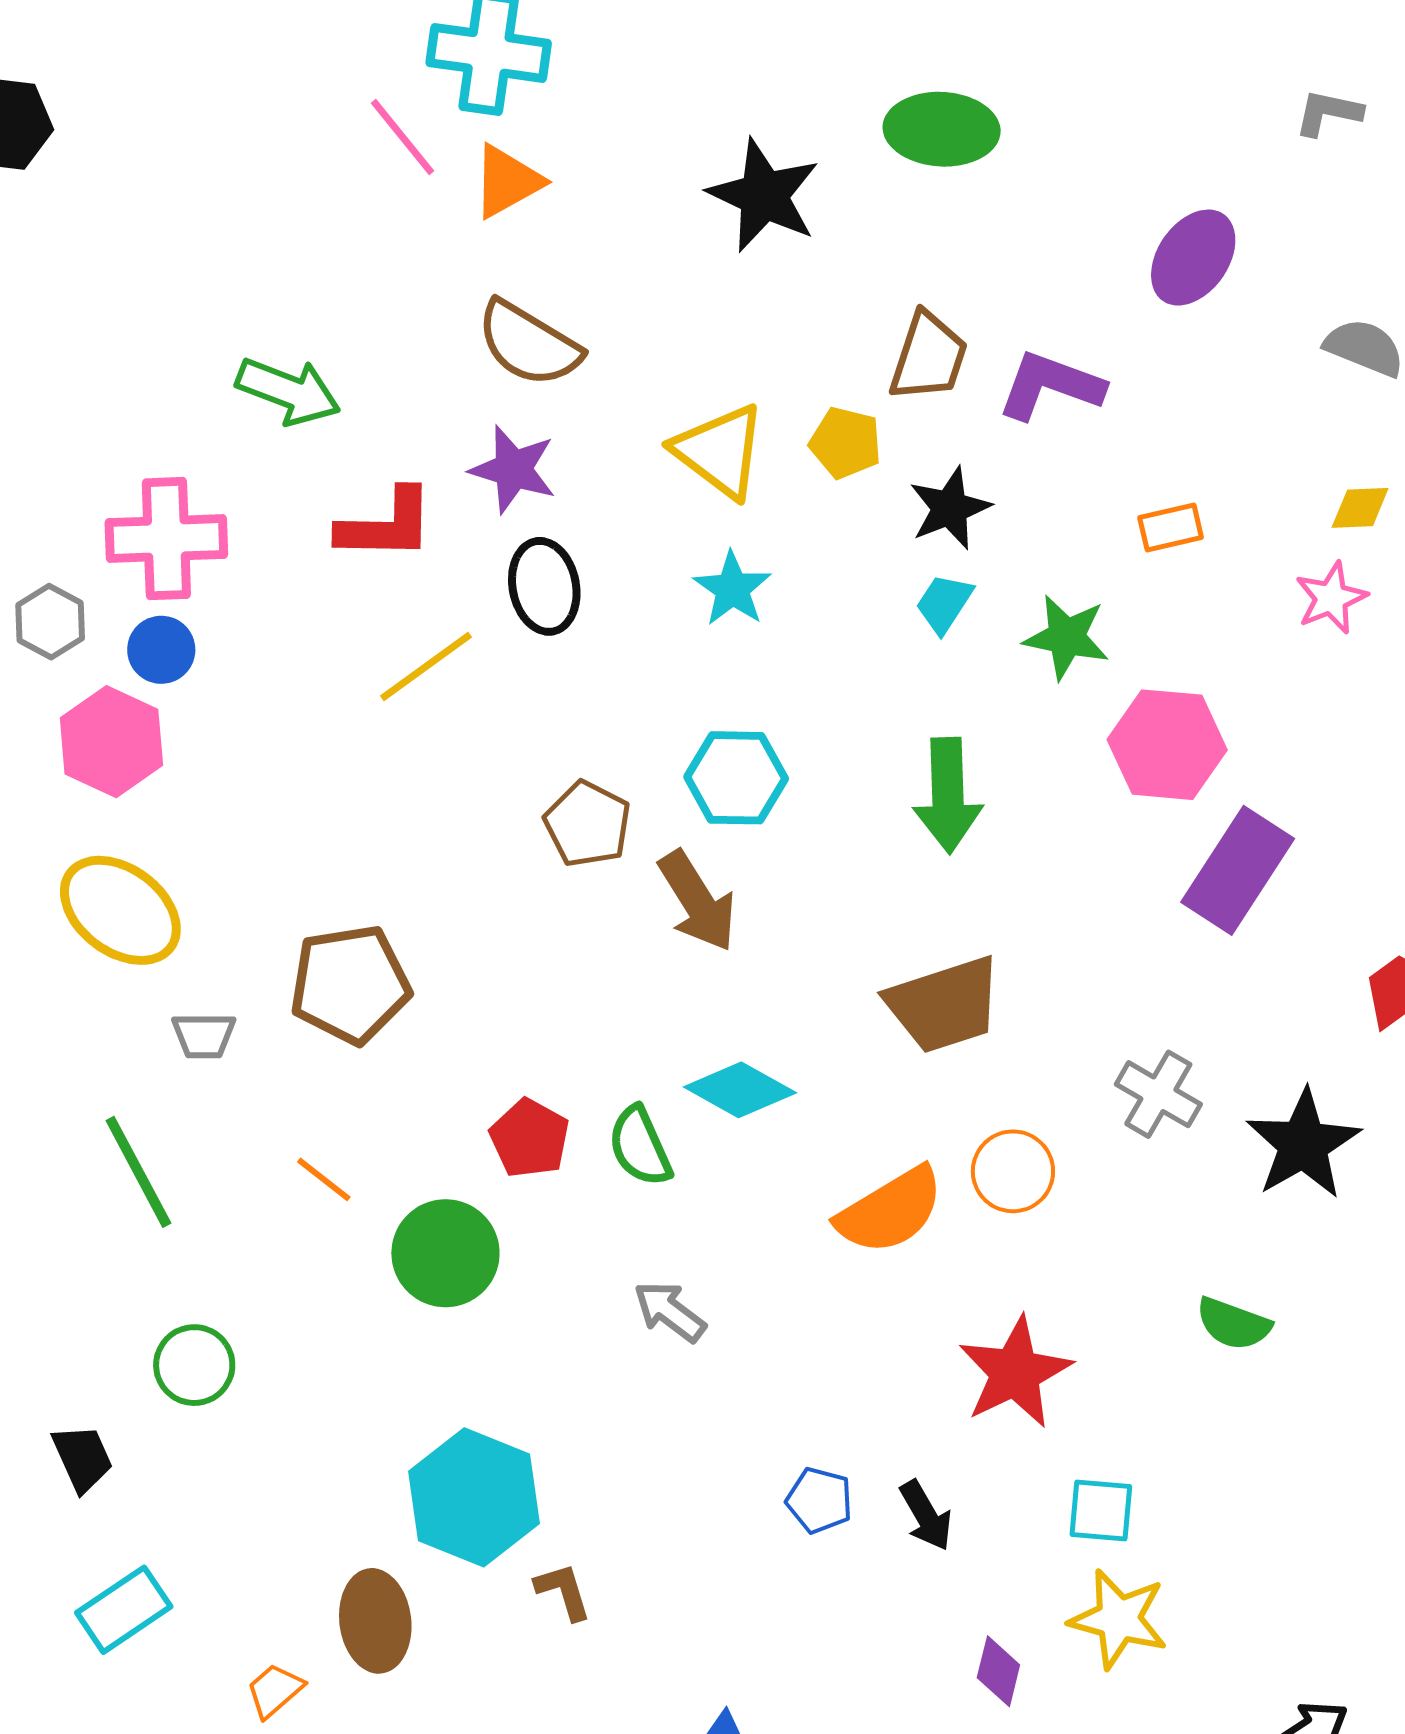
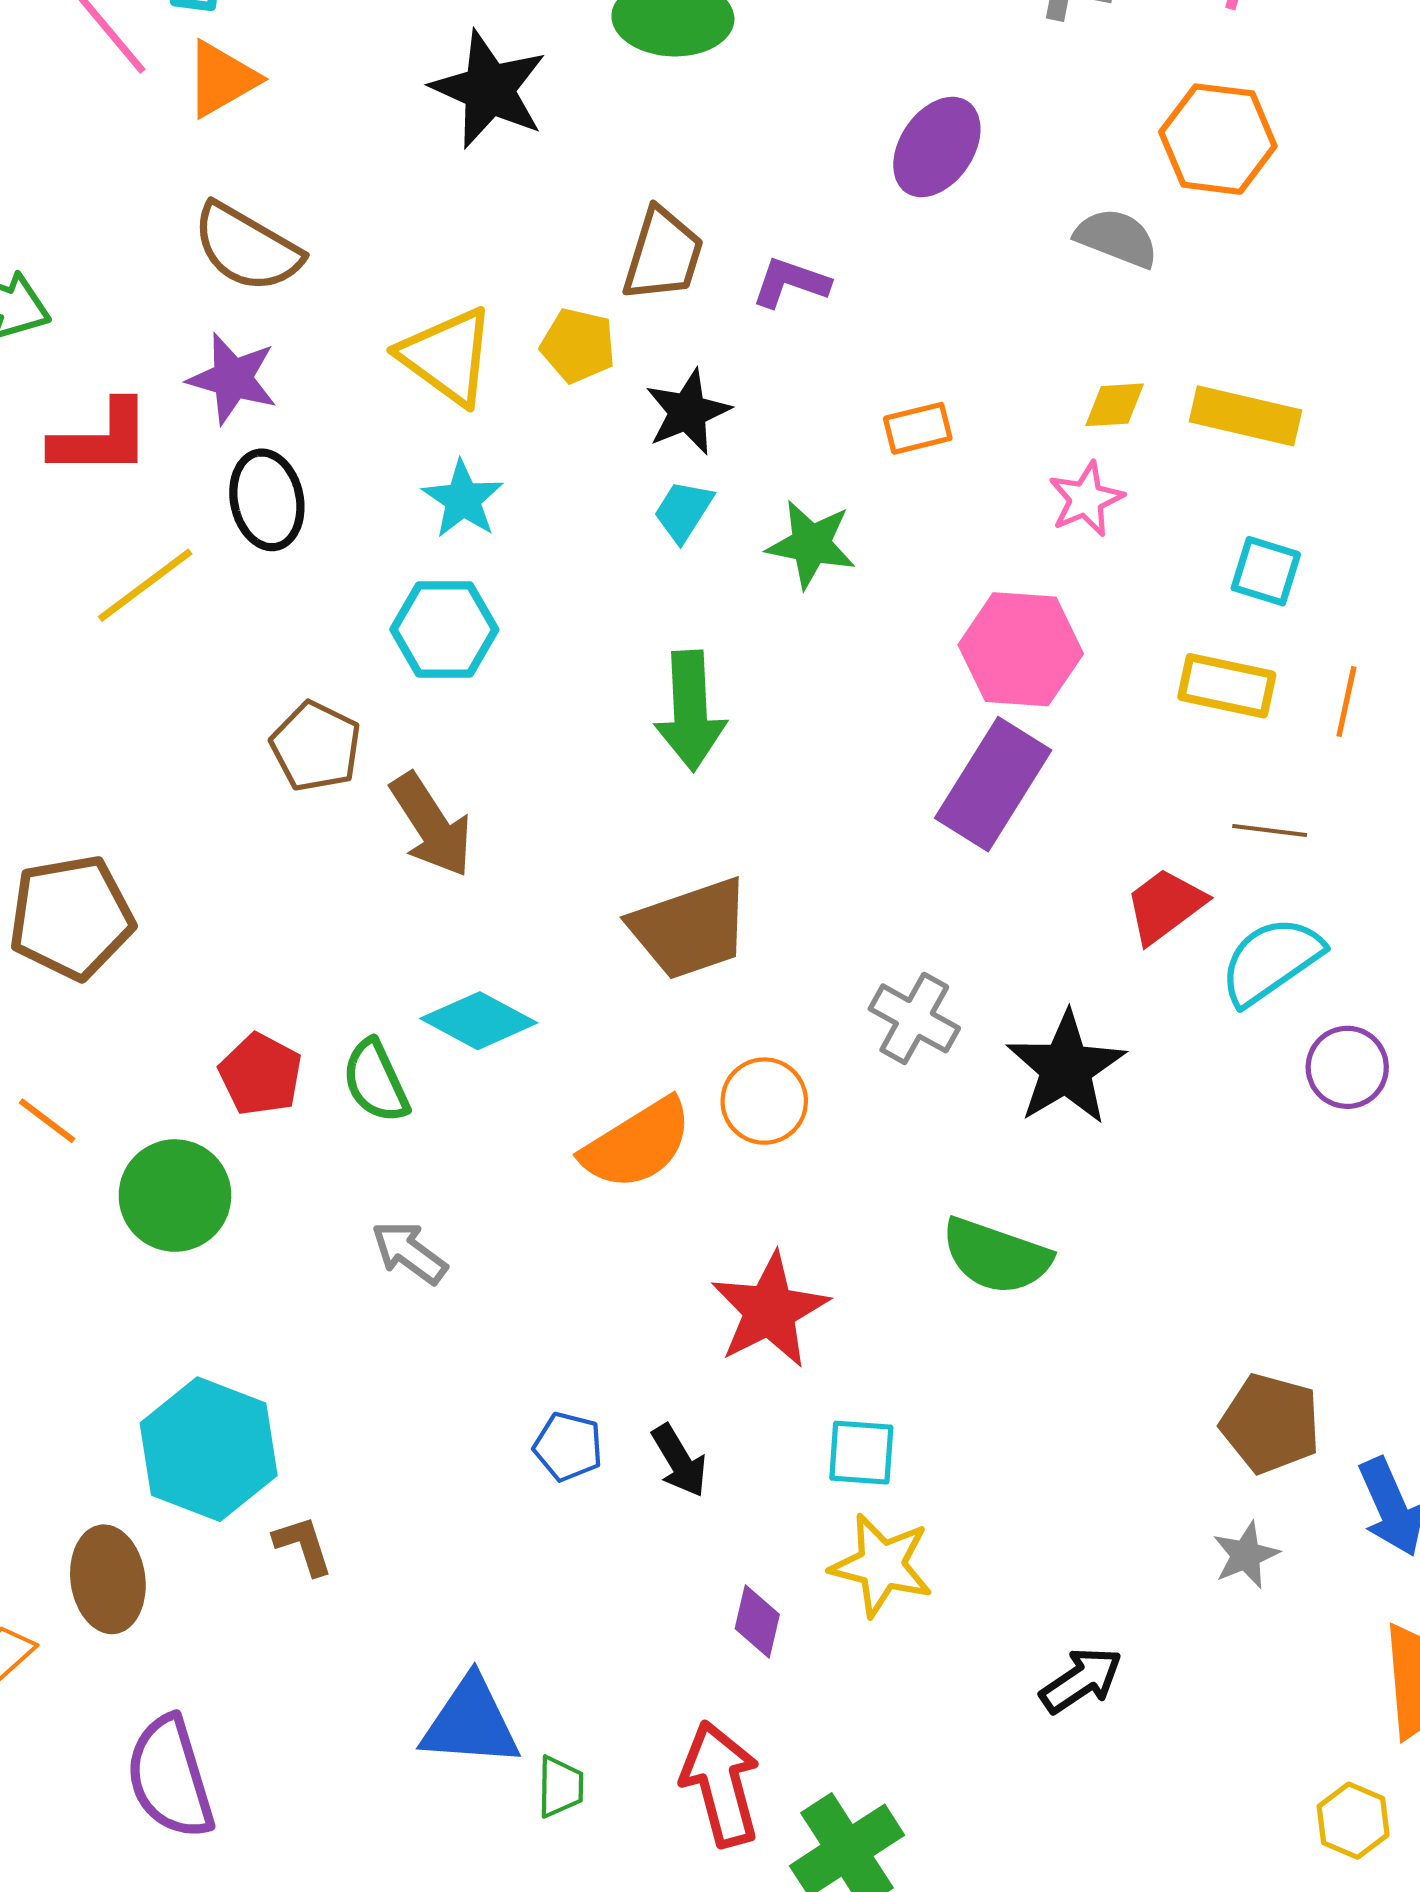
purple L-shape: (1051, 386) -> (791, 283), size x0.7
pink hexagon: (1167, 745) -> (1021, 649), moved
cyan hexagon: (736, 778) -> (444, 629), moved
green semicircle: (1233, 1324) -> (996, 1256), size x1.4

